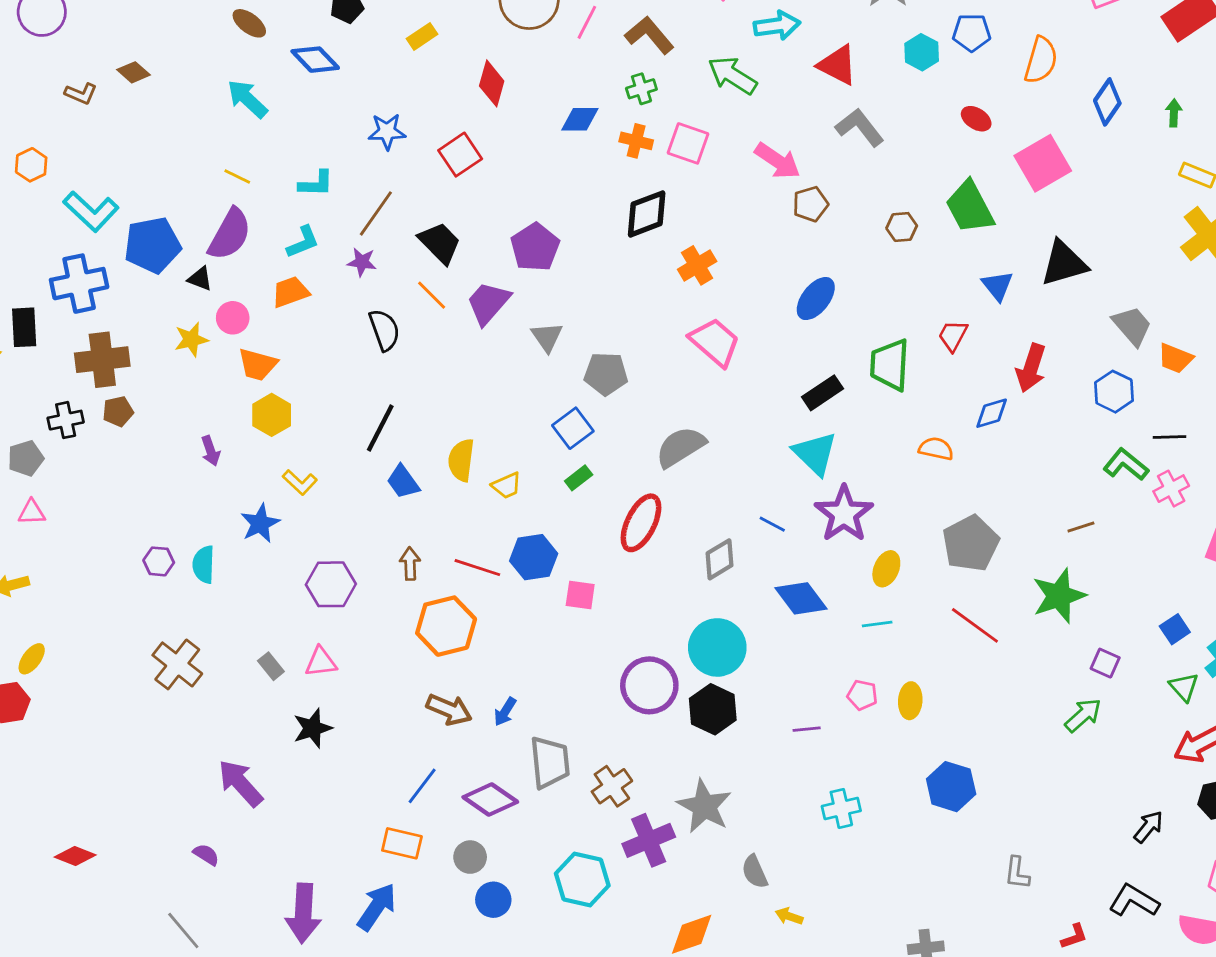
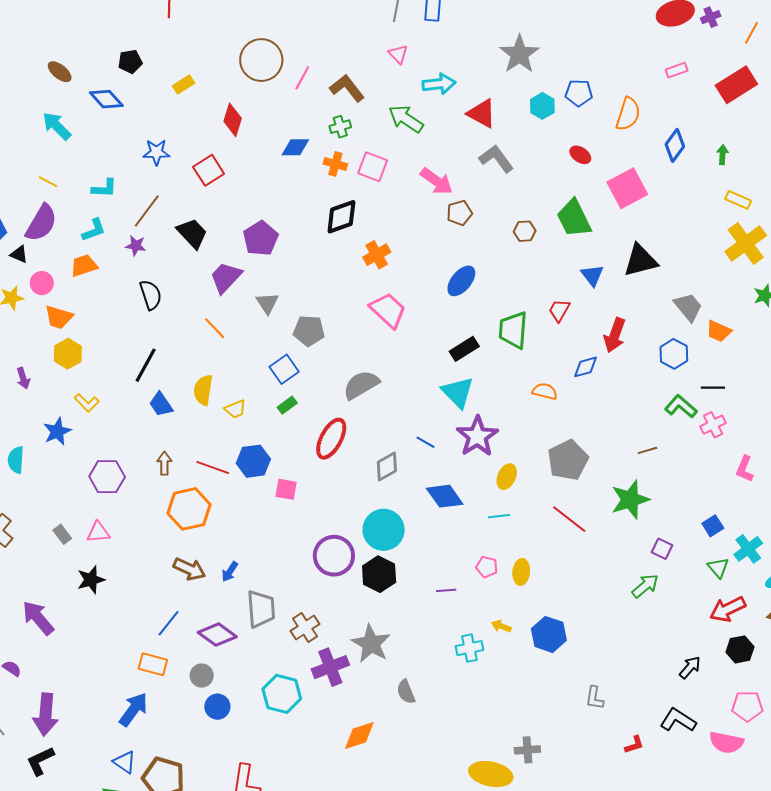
orange line: (432, 295) -> (215, 328), moved
purple arrow: (303, 913) -> (46, 715), moved
yellow arrow: (789, 916) -> (501, 626), moved

